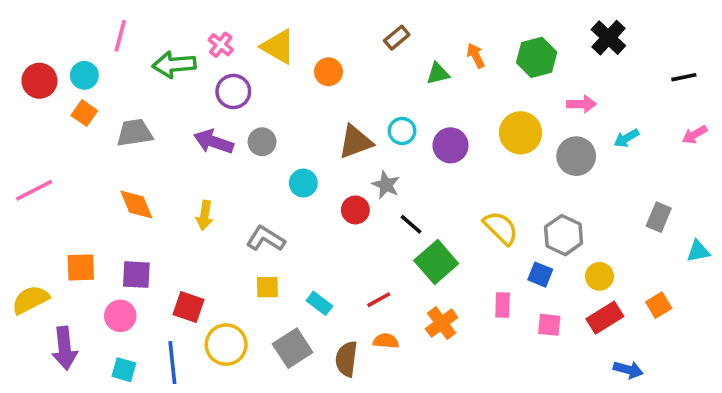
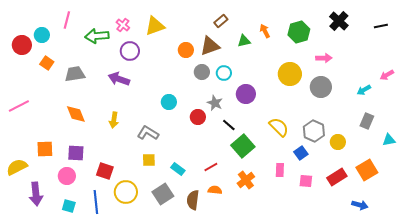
yellow triangle: (278, 47) -> (155, 26), turned -50
orange circle: (328, 72) -> (186, 50), moved
cyan circle: (84, 75) -> (42, 35), moved
black line: (684, 77) -> (381, 26), moved
cyan arrow: (626, 138) -> (364, 90), moved
gray circle: (262, 142) -> (202, 72), moved
brown triangle: (355, 142) -> (210, 46), moved
purple circle: (451, 145) -> (246, 94), moved
blue square: (540, 275) -> (301, 153), turned 32
yellow circle: (599, 276) -> (338, 142), moved
orange square: (659, 305) -> (367, 170), size x1.5
blue arrow: (628, 370) -> (360, 205), moved

